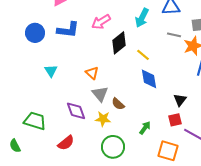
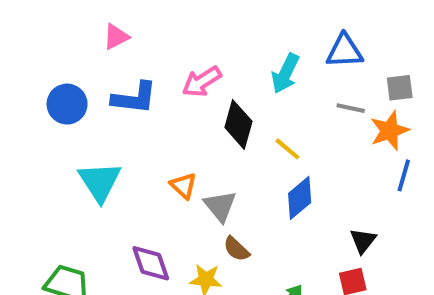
black diamond: (119, 43) -> (238, 124), turned -35
cyan triangle: (51, 71) -> (100, 182), size x1.6
blue diamond: (149, 79) -> (300, 198), turned 60
gray triangle: (100, 94) -> (220, 206), moved

